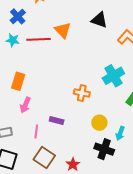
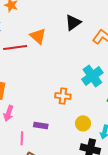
black triangle: (99, 20) -> (73, 23), turned -48

